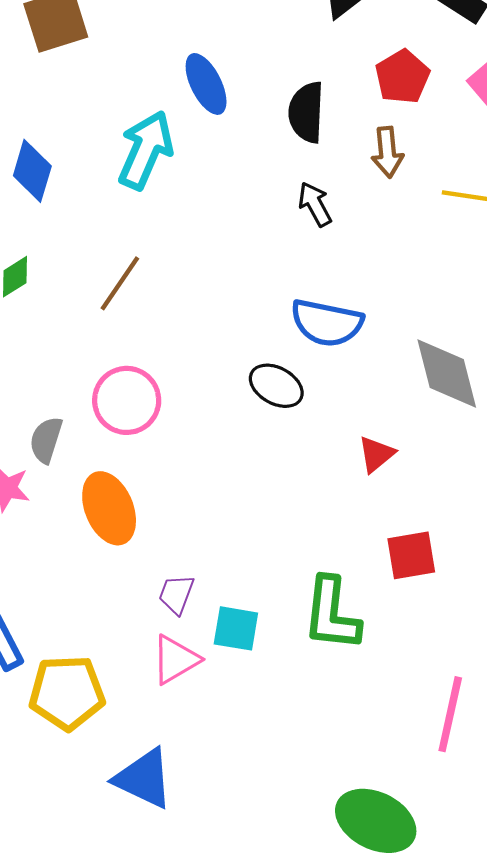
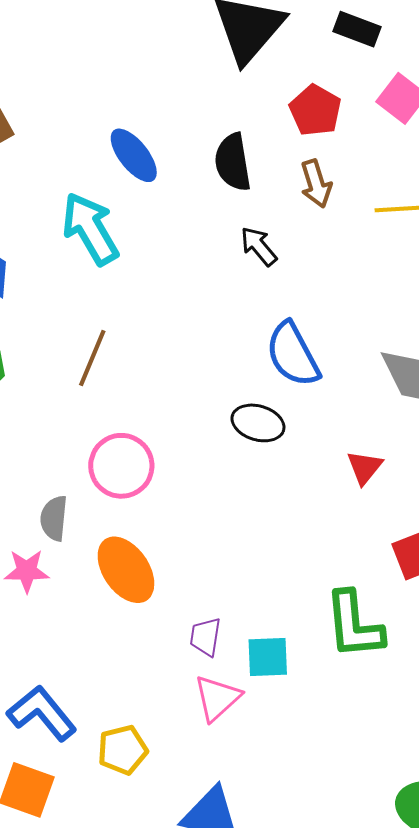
cyan arrow: (146, 150) -> (90, 229), turned -42
blue semicircle: (327, 323) -> (293, 354), turned 62
yellow pentagon: (67, 693) -> (123, 750), size x0.7

